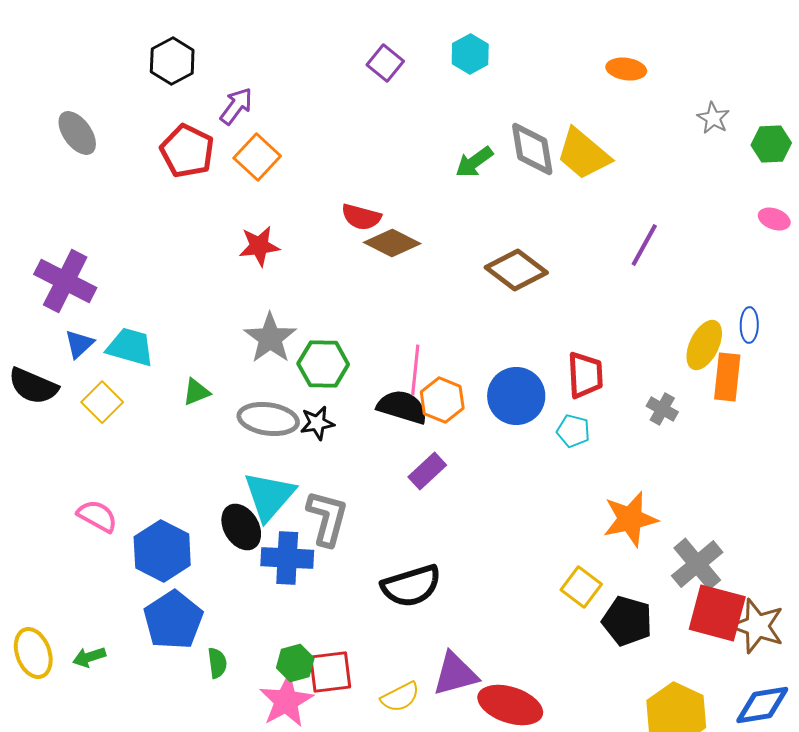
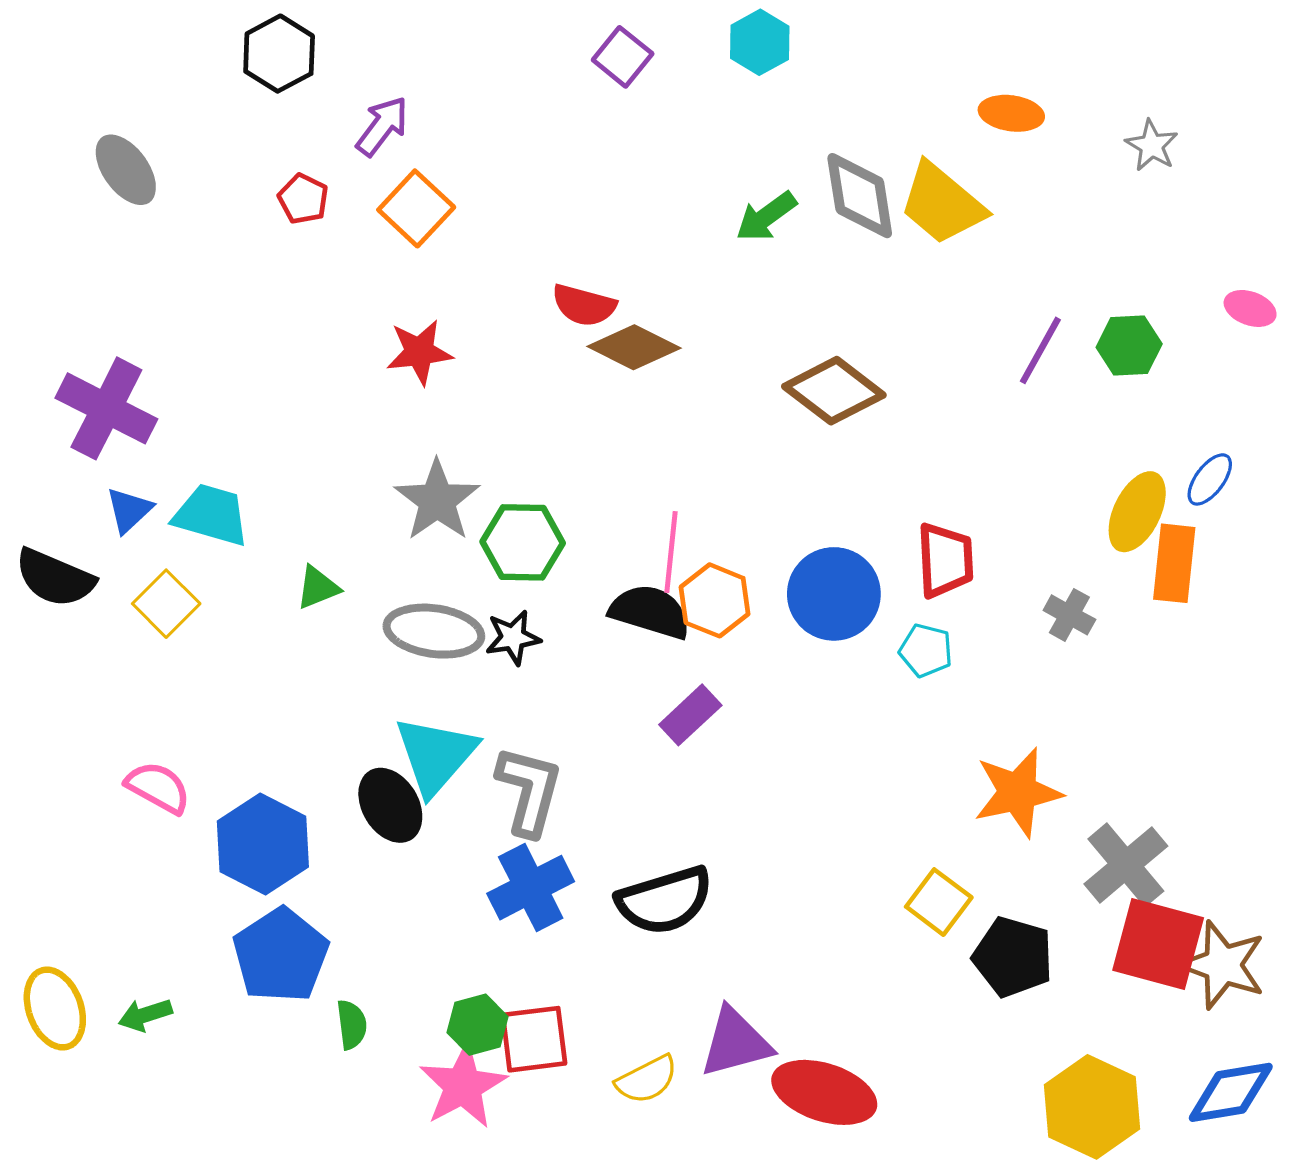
orange ellipse: (626, 69) -> (1011, 113), moved
green hexagon: (771, 144) -> (1129, 346), moved
red pentagon: (187, 151) -> (303, 199), size x0.6
blue ellipse: (749, 325) -> (1210, 479), turned 36
blue cross: (287, 558) -> (531, 888), moved, turned -30

